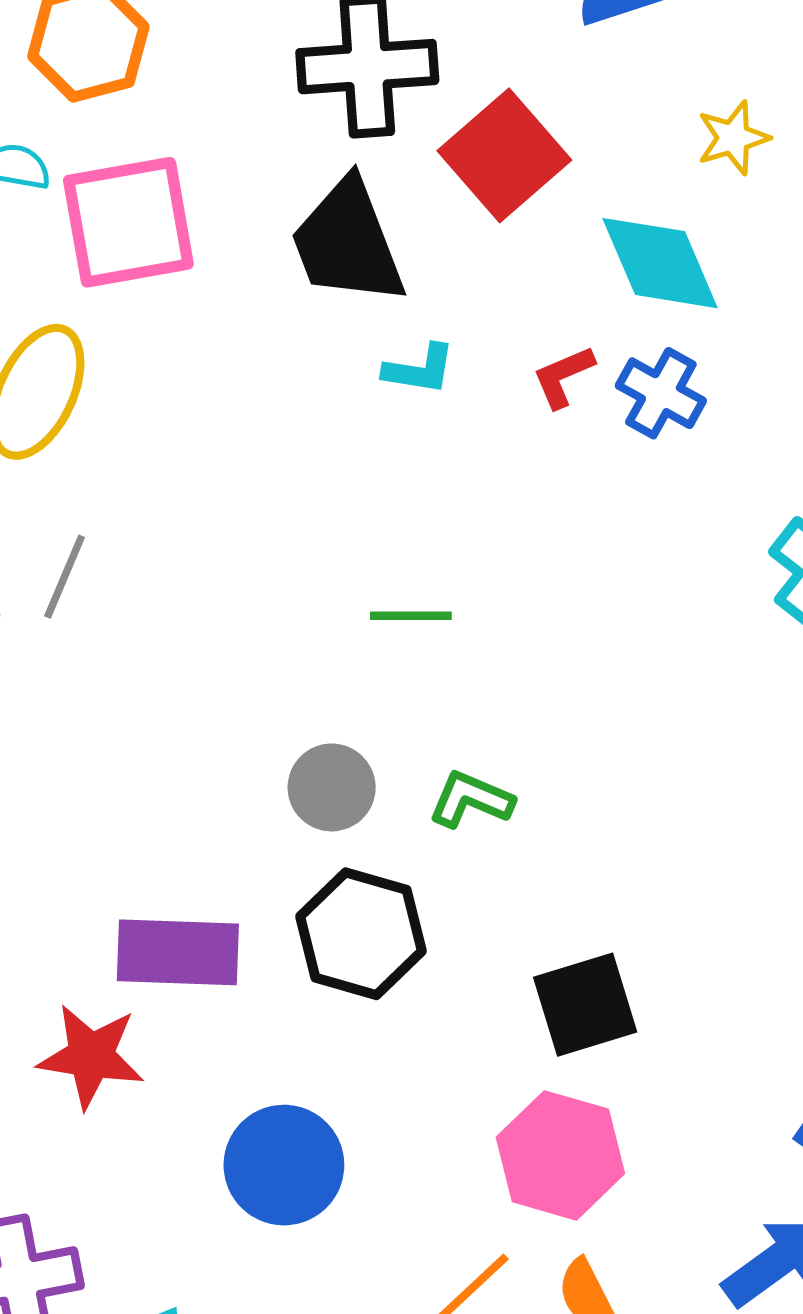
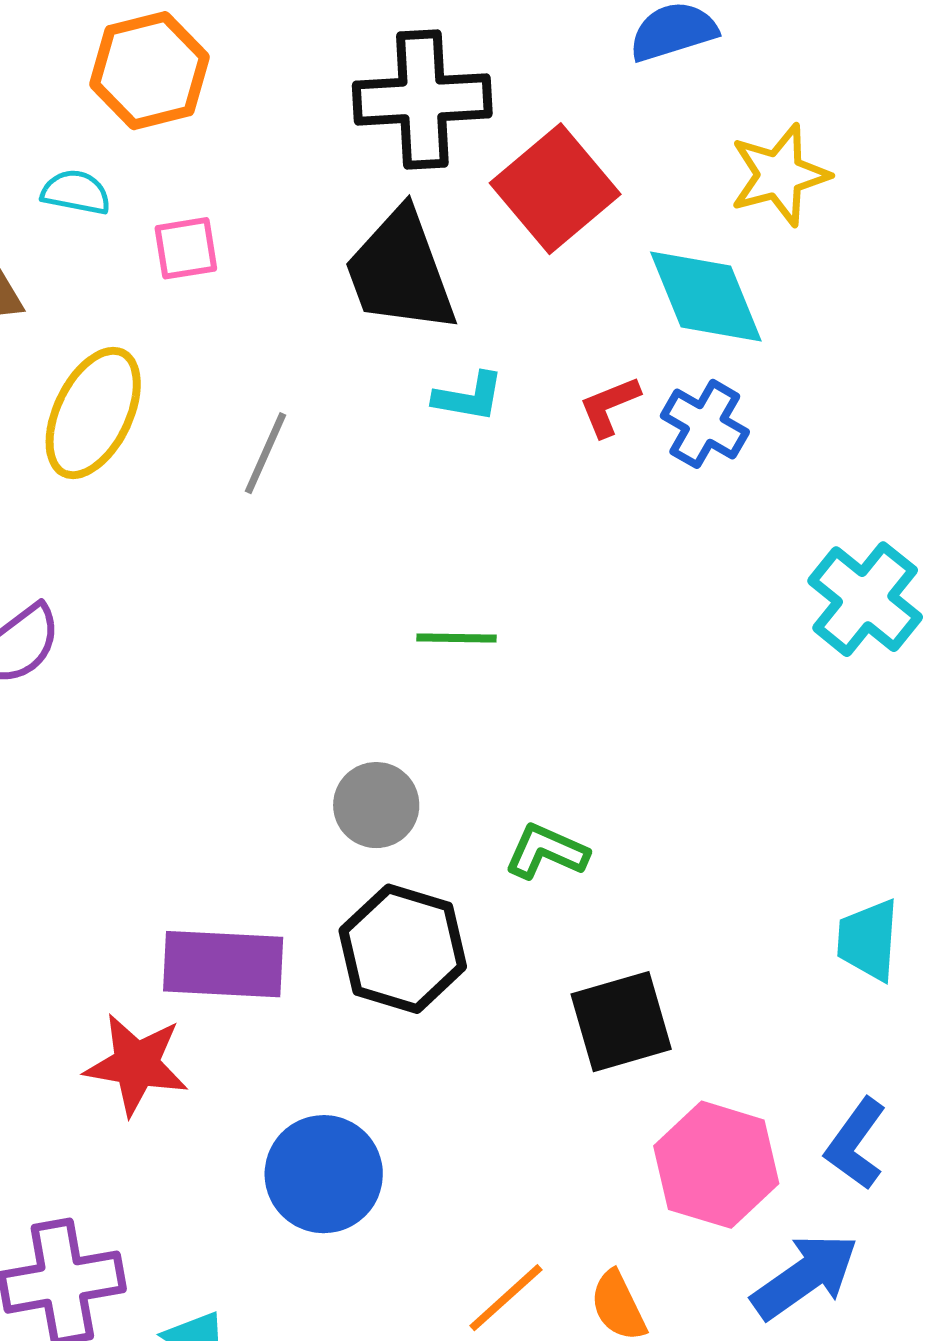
yellow star: (733, 138) -> (779, 175), size x1.4
pink square: (128, 222) -> (186, 248), size x0.5
gray line: (65, 577) -> (266, 453), moved
green L-shape: (471, 800) -> (546, 851), moved
pink hexagon: (560, 1155) -> (716, 1165), moved

